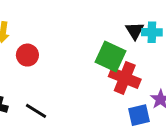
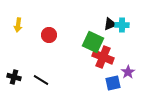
black triangle: (135, 31) -> (110, 24), turned 40
red circle: (27, 55) -> (49, 35), moved

